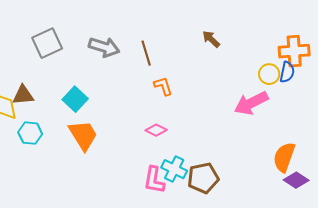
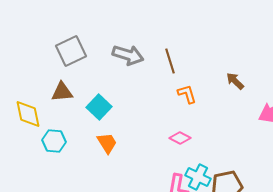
brown arrow: (211, 39) -> (235, 81), moved
brown triangle: (23, 95) -> (62, 92), moved
orange trapezoid: (83, 135) -> (107, 143), size x0.7

